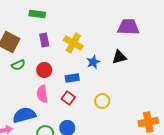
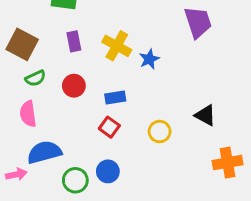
purple trapezoid: (128, 27) -> (198, 22), turned 70
black triangle: (119, 57) -> (205, 115), moved, turned 42
blue star: (93, 62) -> (149, 59), moved
pink semicircle: (42, 94) -> (28, 114), moved

